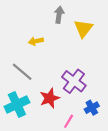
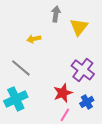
purple cross: (74, 81) -> (83, 70), moved
red star: (50, 98) -> (63, 93), moved

